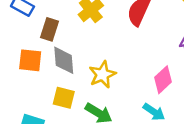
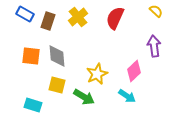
brown rectangle: (50, 29) -> (48, 21), moved
yellow star: (102, 74) -> (97, 74), moved

